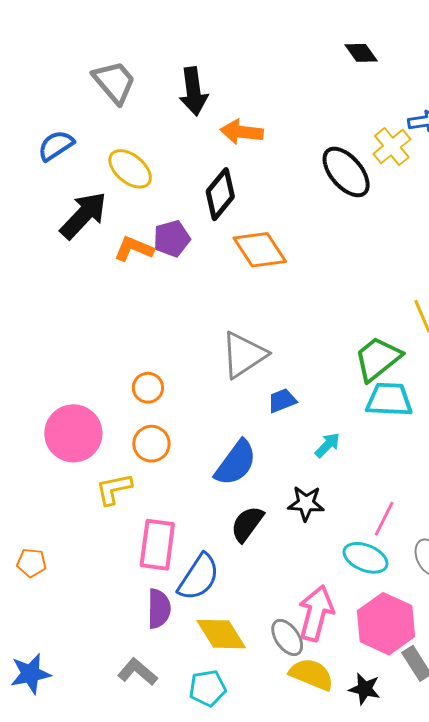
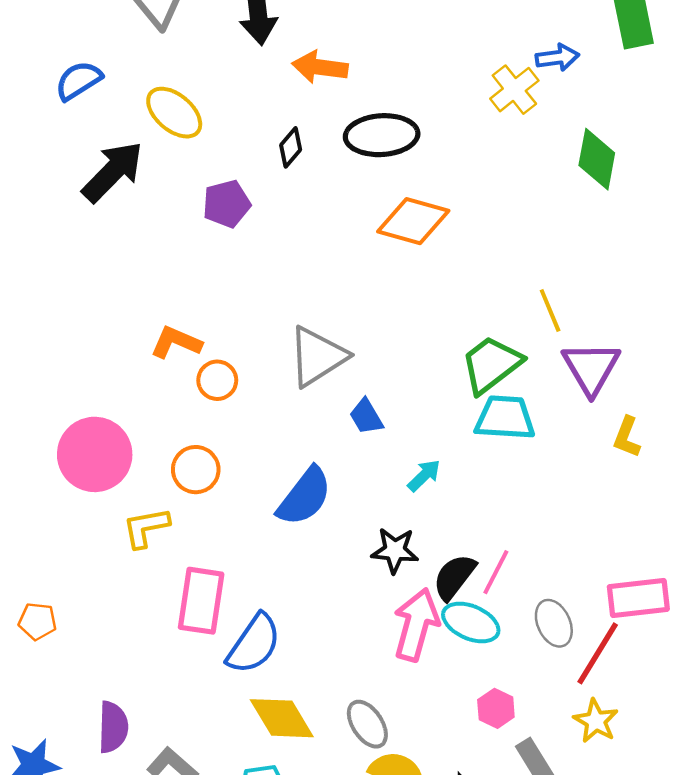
black ellipse: (346, 172) -> (382, 135), moved, turned -54
black diamond: (220, 194) -> (291, 147), size x0.6
orange L-shape: (134, 249) -> (176, 342), moved
orange diamond: (260, 250) -> (413, 221), moved, turned -42
orange circle: (148, 388) -> (217, 380), moved
blue trapezoid: (282, 401) -> (366, 417), turned -100
black semicircle: (247, 524) -> (454, 577), moved
purple semicircle: (159, 609) -> (113, 727), moved
pink arrow: (316, 613) -> (416, 625), moved
pink hexagon: (386, 624) -> (496, 708), size x0.5

